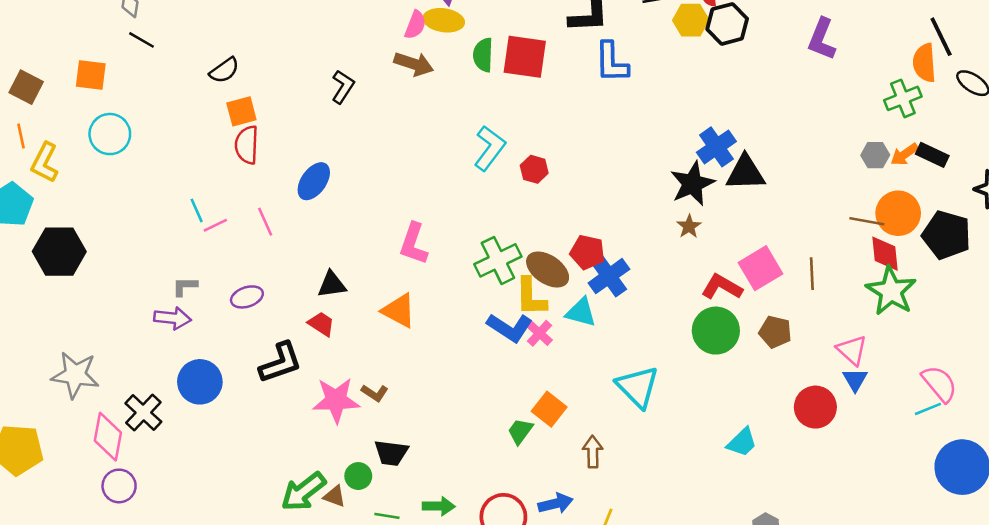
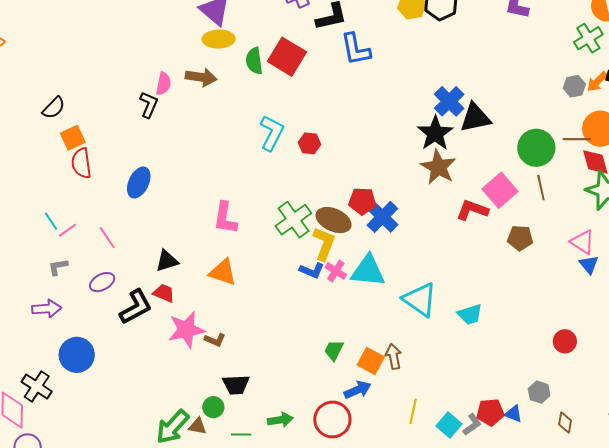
pink semicircle: (415, 25) -> (163, 84), moved
red square: (525, 57) -> (287, 57), turned 33
pink line: (265, 222) -> (107, 238), moved
brown star: (689, 226) -> (438, 167), size x1.8
gray L-shape: (185, 286) -> (58, 267), moved
yellow L-shape: (531, 297) -> (324, 244), turned -148
cyan triangle: (581, 312) -> (368, 271), moved, size x1.4
blue L-shape: (510, 328) -> (312, 271), size x0.7
green circle: (716, 331) -> (536, 148), moved
black L-shape: (280, 363) -> (136, 307), moved
pink star: (336, 400) -> (186, 330), moved
red circle: (815, 407) -> (565, 341), moved, size x0.7
orange square: (549, 409) -> (371, 361), moved
cyan trapezoid: (742, 442) -> (470, 314), moved, turned 36
blue arrow: (556, 503) -> (358, 390), moved

